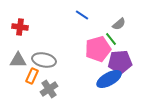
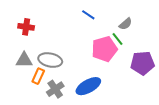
purple pentagon: (120, 62) -> (143, 63), moved
blue ellipse: (109, 79) -> (88, 86), moved

